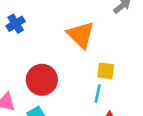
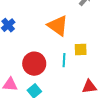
cyan line: (98, 93) -> (64, 60), moved

